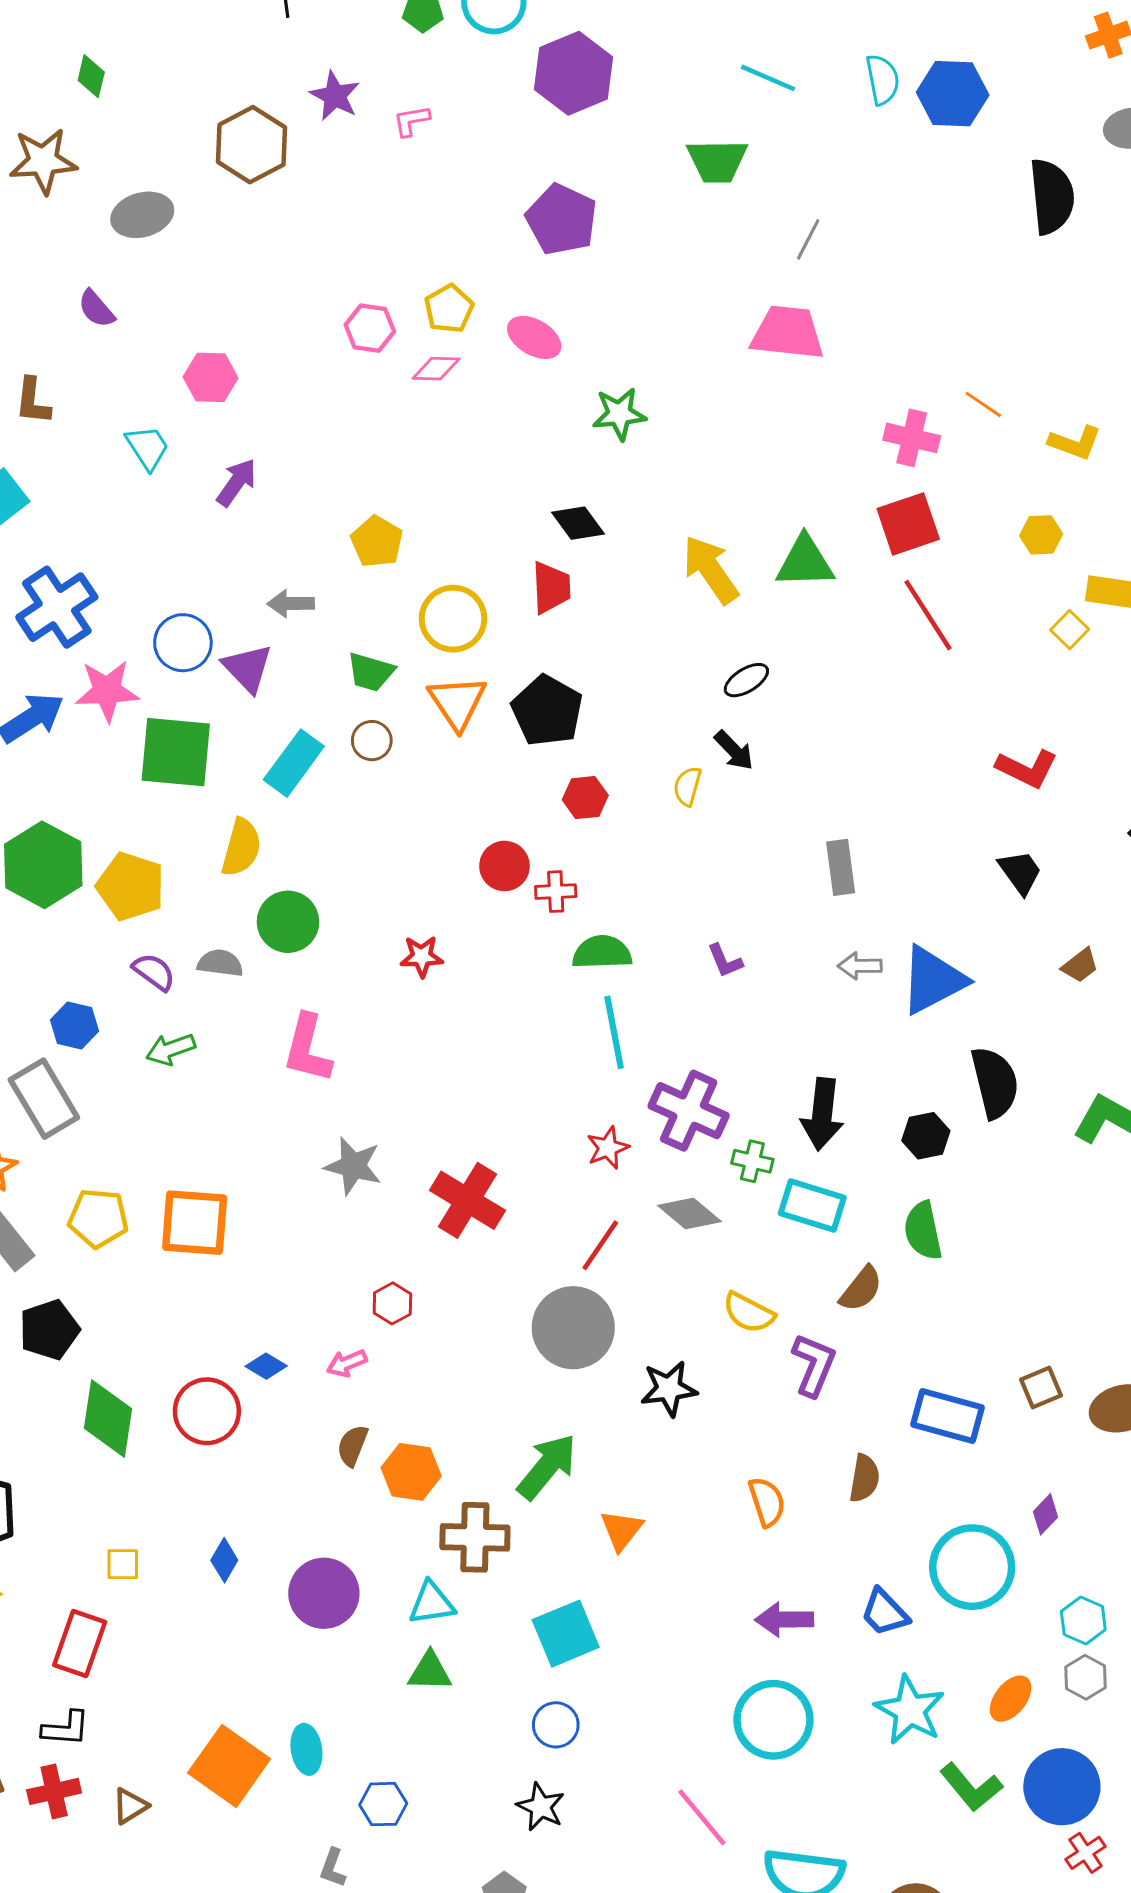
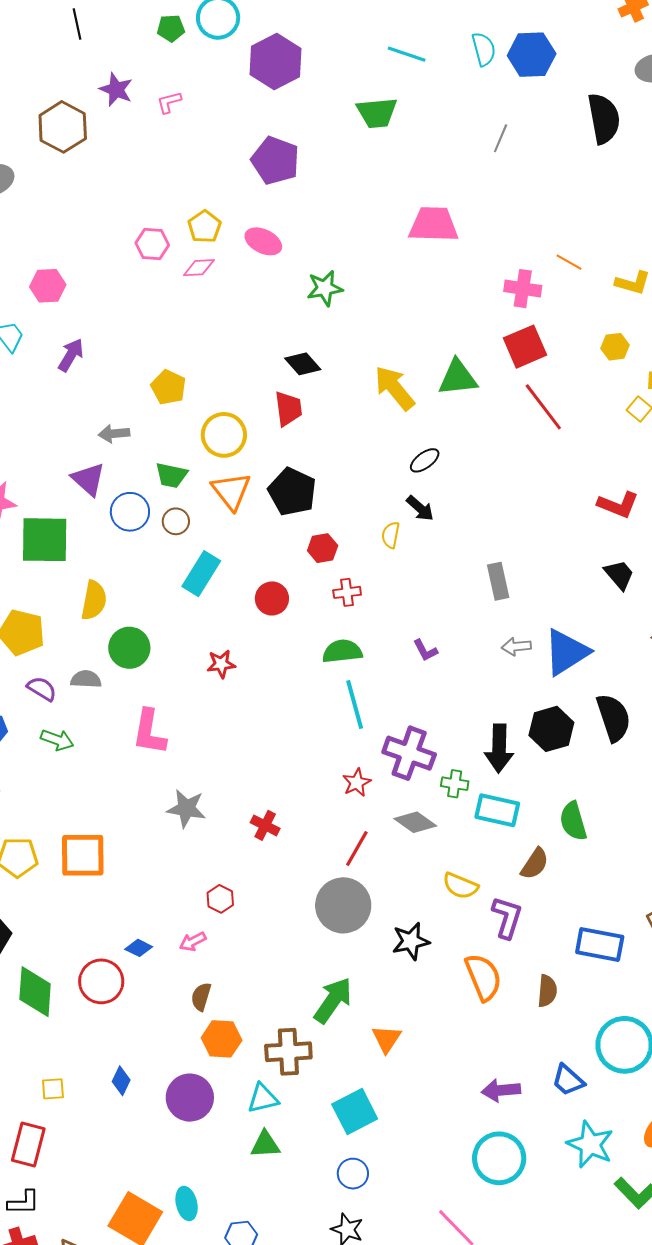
gray line: (808, 239) -> (501, 138), moved
blue circle: (183, 643) -> (130, 512), moved
cyan rectangle: (294, 763) -> (201, 574), moved
red cross: (556, 892) -> (347, 592), moved
green arrow: (171, 1049) -> (57, 740), turned -136
black hexagon: (926, 1136) -> (551, 729), moved, size x1.4
red cross: (468, 1200) -> (265, 825), size x0.6
orange hexagon: (411, 1472) -> (222, 1039), moved
orange semicircle: (767, 1502) -> (483, 977), moved, size x1.4

